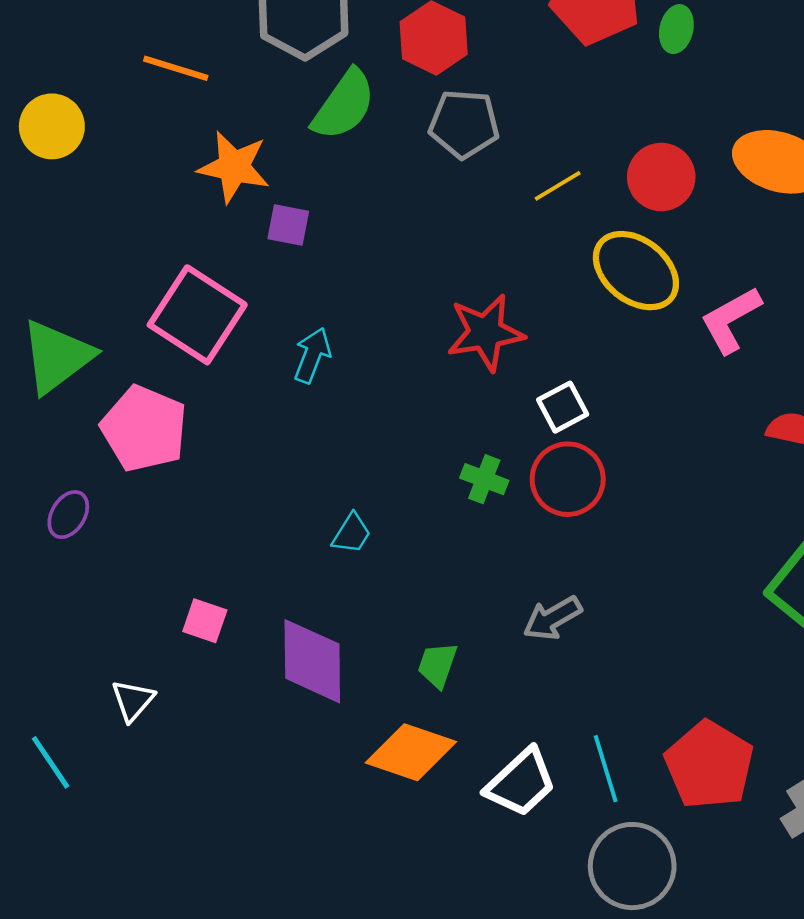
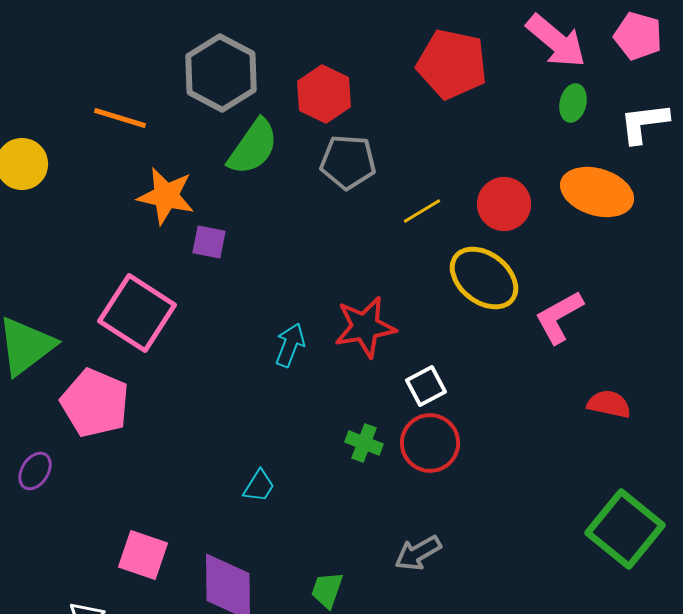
green ellipse: (676, 29) -> (573, 103), moved
cyan arrow: (312, 355) -> (290, 345), moved
pink square: (205, 621) -> (143, 555), size x1.4

